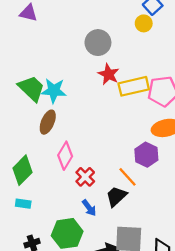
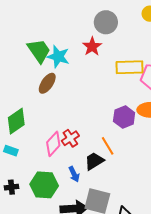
red star: (109, 74) -> (92, 46), moved
purple hexagon: (146, 155) -> (124, 117), moved
pink diamond: (65, 156) -> (53, 144), moved
blue arrow: (89, 208) -> (74, 174), moved

